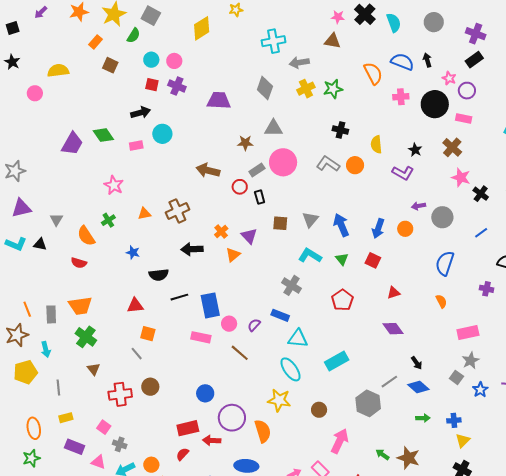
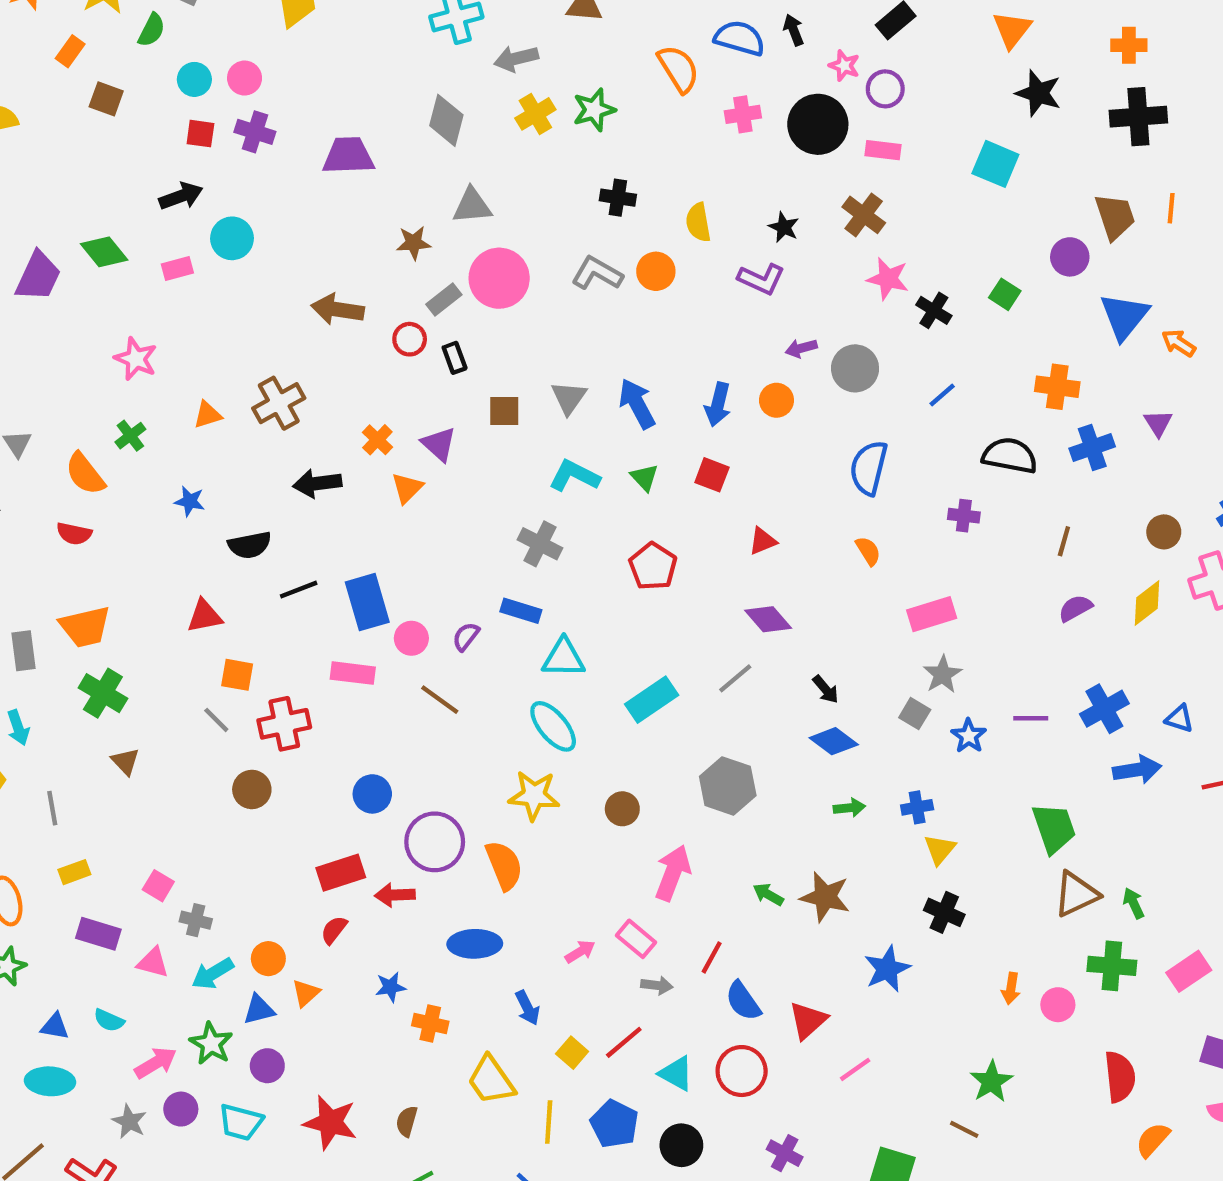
gray line: (389, 382) -> (735, 678), moved
red cross: (120, 394) -> (284, 724), moved

